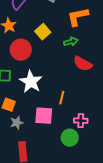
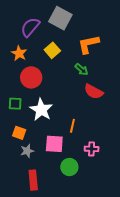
yellow square: (43, 32) -> (52, 50), moved
green arrow: (71, 42) -> (81, 69), turned 56
green circle: (70, 138) -> (69, 167), moved

